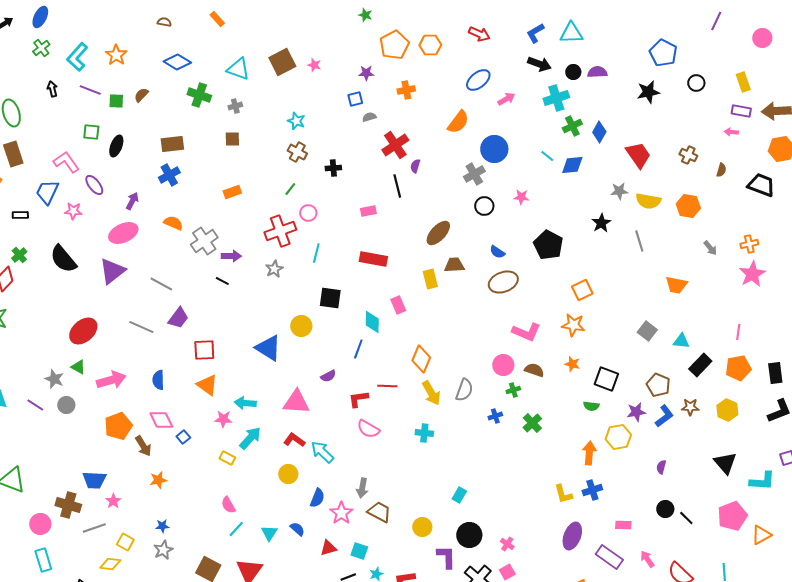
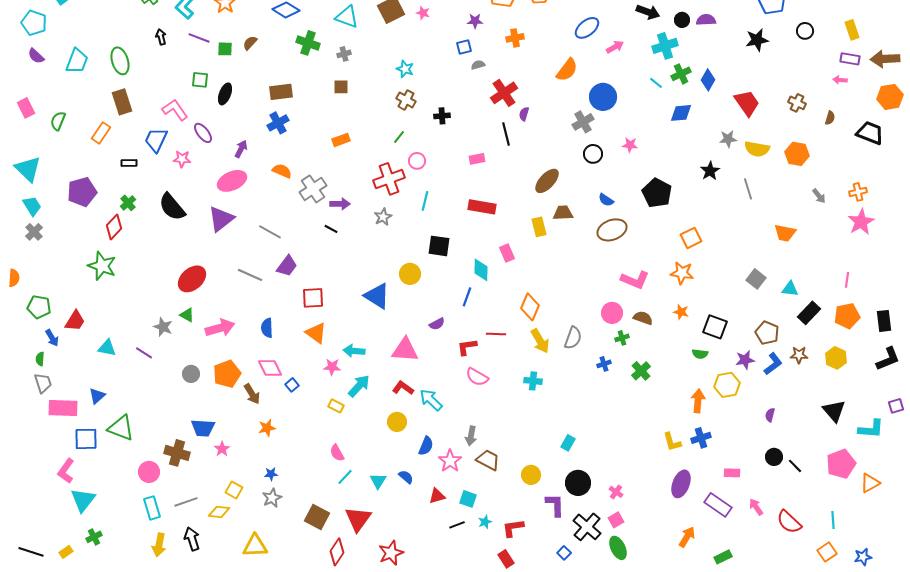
cyan line: (547, 156) -> (656, 83), moved
gray circle: (66, 405) -> (191, 374), moved
gray line: (94, 528) -> (186, 502), moved

